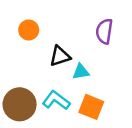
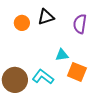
black triangle: (60, 56) -> (46, 17), moved
orange square: (91, 107) -> (77, 72), moved

